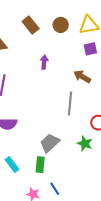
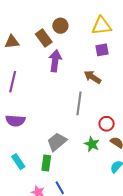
brown rectangle: (31, 25) -> (44, 38), moved
brown circle: (61, 25) -> (60, 26), moved
purple arrow: (44, 62) -> (55, 61), size x1.5

